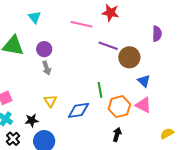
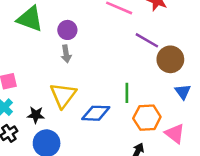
yellow triangle: (50, 101) -> (63, 95), size x1.6
pink triangle: (143, 105) -> (175, 134), moved

